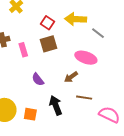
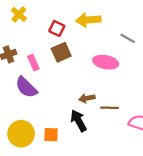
gray line: (98, 33) -> (128, 38), moved
brown arrow: (71, 77) -> (87, 98), moved, turned 32
purple semicircle: (38, 79) -> (26, 87), moved, size x1.5

